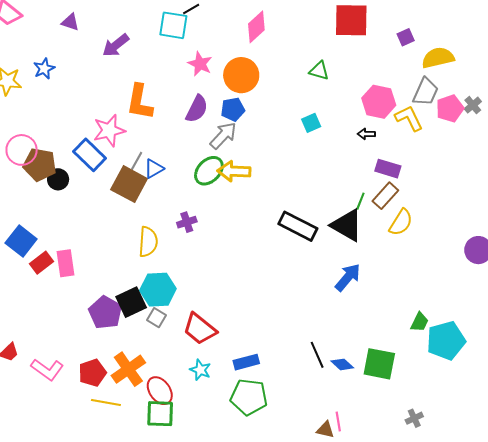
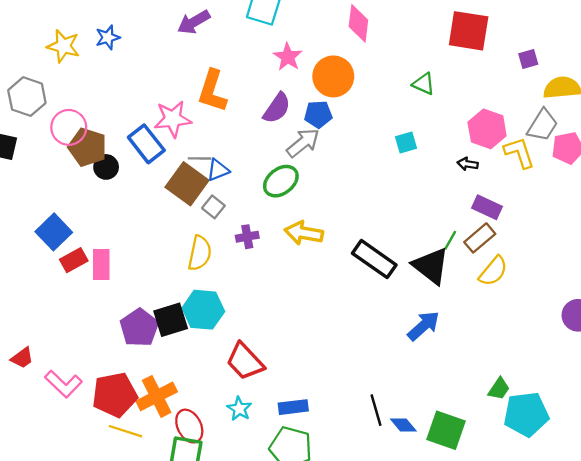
pink diamond: (256, 27) -> (358, 23), turned -48
gray line: (137, 161) -> (199, 158), turned 54
yellow arrow: (234, 171) -> (304, 233), moved
gray square: (156, 318) -> (213, 207), moved
red pentagon: (92, 373) -> (115, 395), size x1.4

